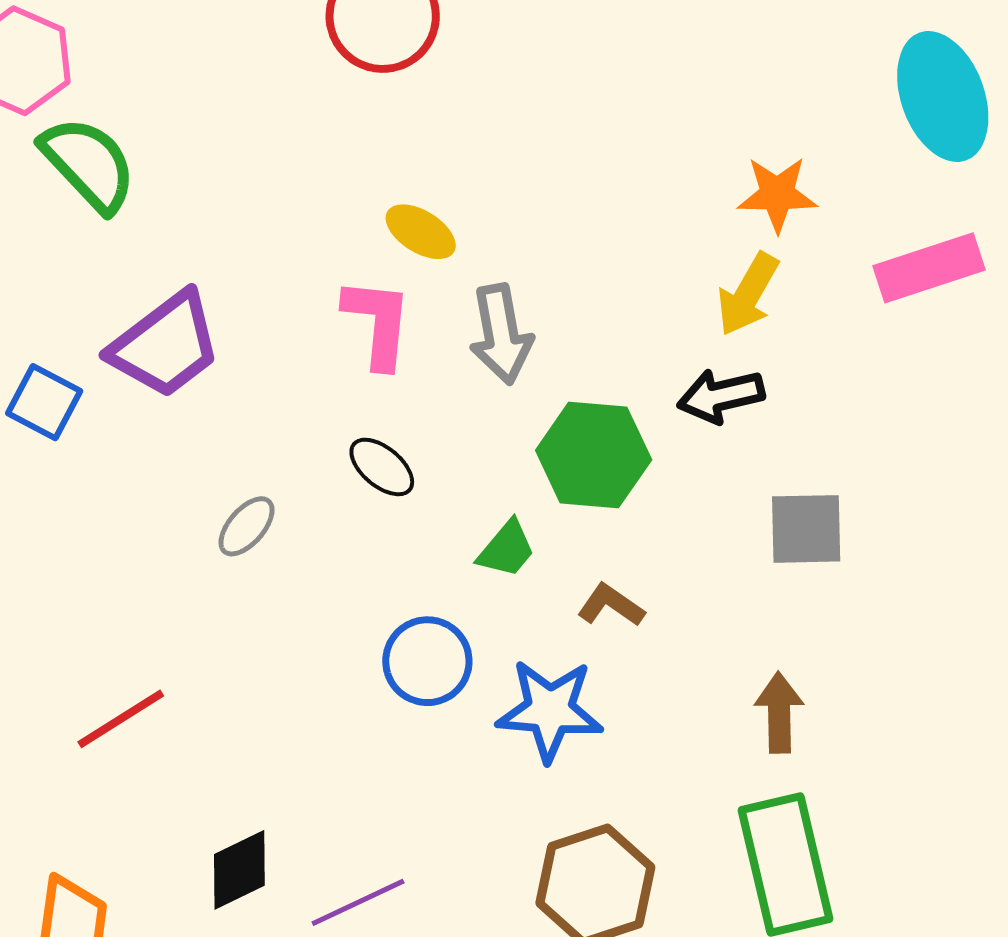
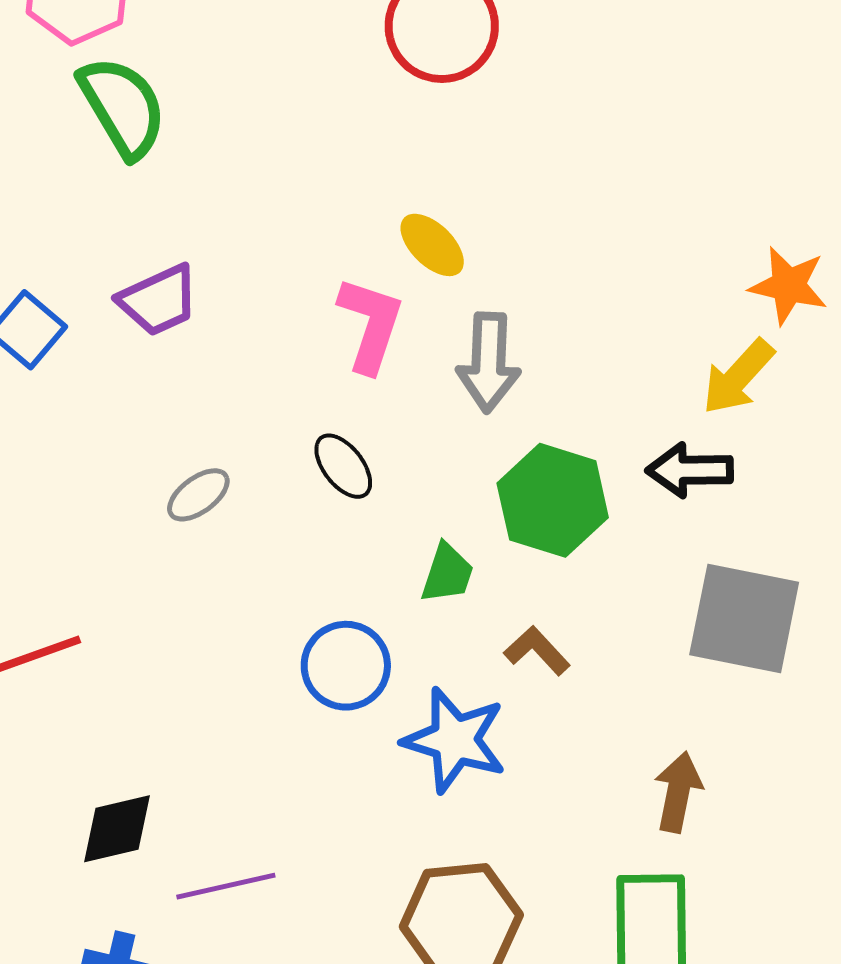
purple trapezoid: (165, 345) -> (159, 300), size x0.7
gray square: (806, 529) -> (744, 619), size x1.4
green trapezoid: (506, 549) -> (447, 573), turned -34

